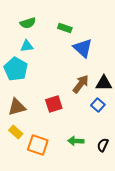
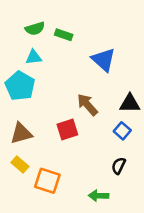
green rectangle: (65, 28) -> (64, 35), moved
brown arrow: (81, 84) -> (87, 105), moved, turned -78
green arrow: (76, 141) -> (99, 196), moved
black semicircle: (103, 145) -> (119, 166), moved

